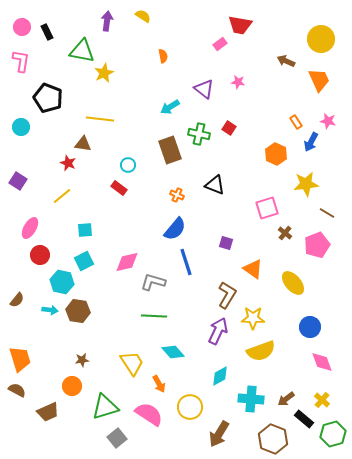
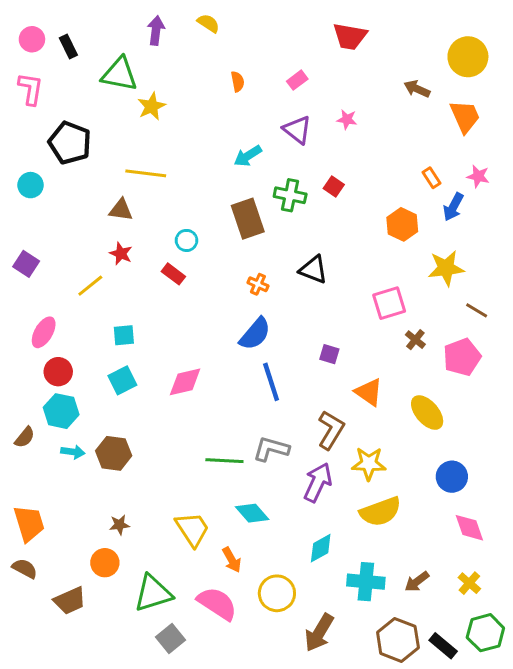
pink rectangle: (220, 44) -> (297, 80), moved
red star: (68, 163) -> (121, 254), moved
cyan hexagon: (62, 282) -> (61, 411), moved
gray L-shape: (153, 282) -> (271, 449), moved
black rectangle: (304, 419) -> (443, 646), moved

